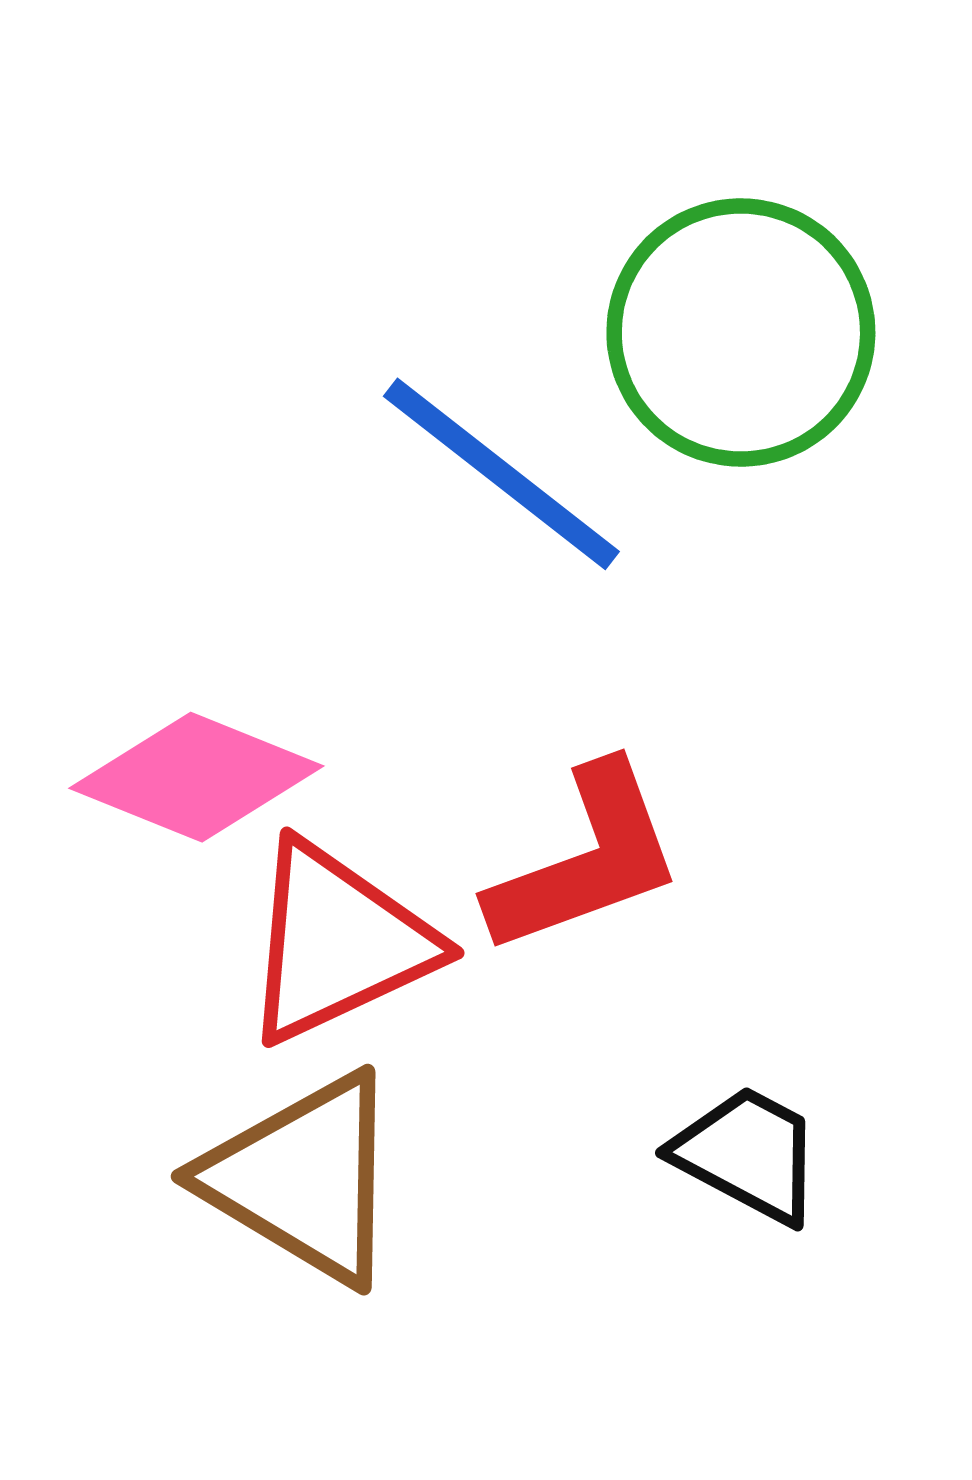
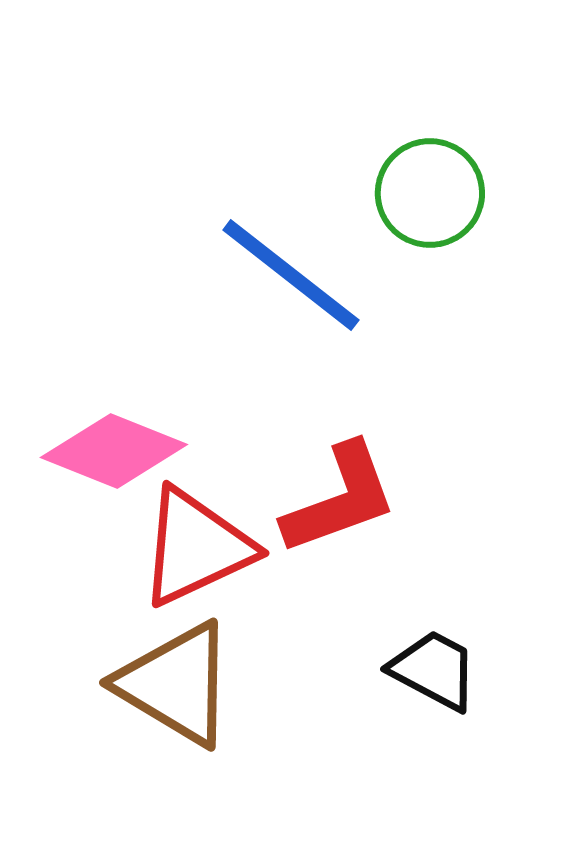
green circle: (741, 333) -> (430, 193), size x0.7

